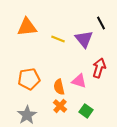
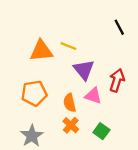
orange triangle: (27, 27) -> (41, 51), moved
purple triangle: (84, 39) -> (84, 70), moved

